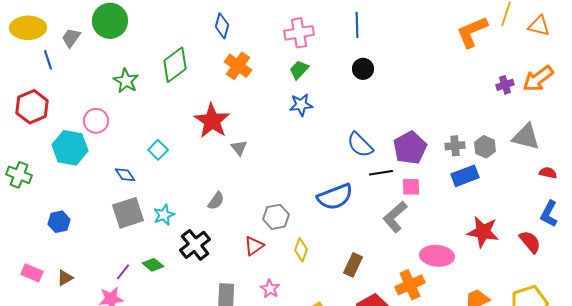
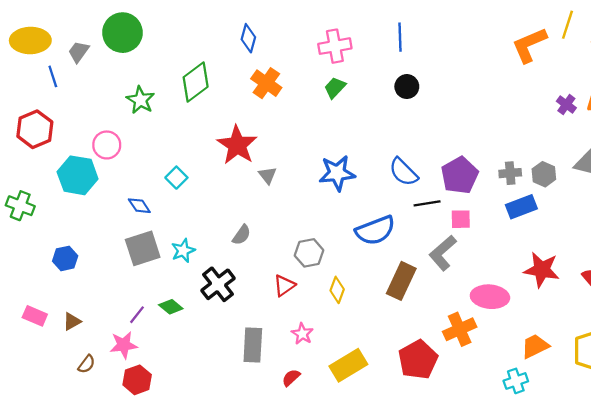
purple cross: (505, 85) -> (566, 105), turned -36
blue star: (301, 105) -> (337, 173), moved, size x1.4
brown rectangle: (353, 265) -> (401, 281), moved, size x1.4

